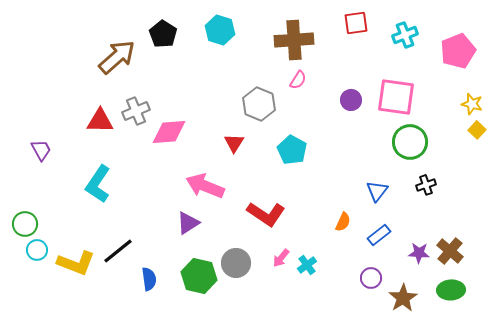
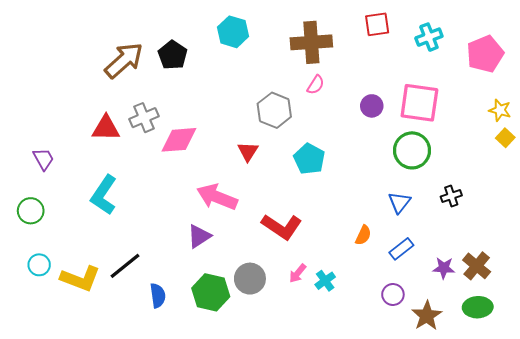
black pentagon: (163, 34) -> (173, 55), moved
green circle: (410, 142) -> (412, 150), moved
green circle: (25, 224) -> (31, 211), moved

